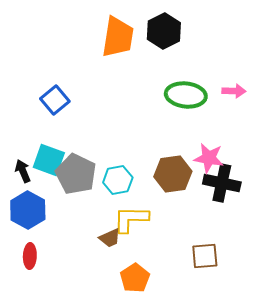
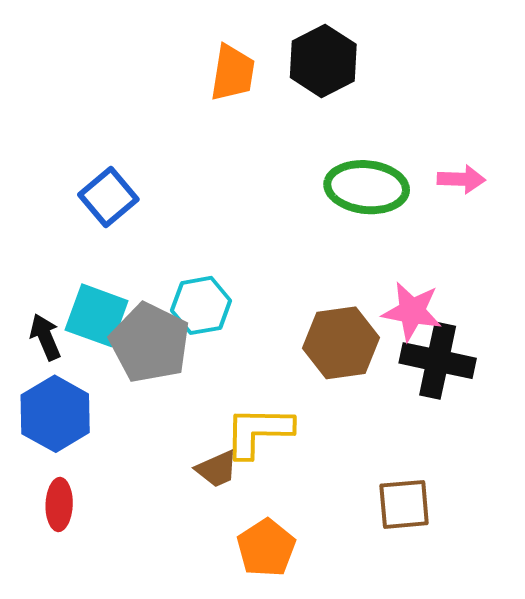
orange trapezoid: (118, 37) -> (233, 73), size x0.7
cyan hexagon: (118, 180) -> (201, 305), moved

